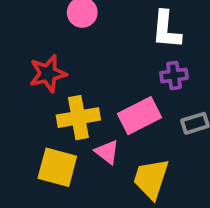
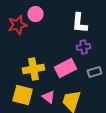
red star: (48, 74) -> (18, 25), moved
pink triangle: (107, 152) -> (49, 97), moved

